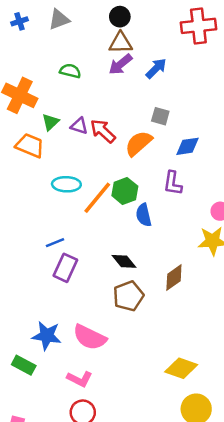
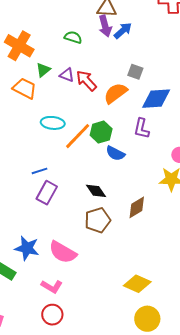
purple arrow: (120, 64) -> (105, 26), turned -70
blue arrow: (156, 68) -> (123, 31), moved
green semicircle: (70, 71) -> (73, 37), moved
blue diamond: (187, 146) -> (156, 99), size x1.4
blue semicircle: (144, 215) -> (115, 153), turned -54

